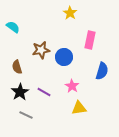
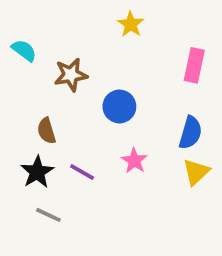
pink rectangle: (90, 40) -> (194, 65), moved
brown star: (41, 50) -> (71, 75), moved
brown semicircle: (17, 67) -> (47, 131), moved
yellow triangle: (79, 108) -> (196, 172), moved, turned -35

